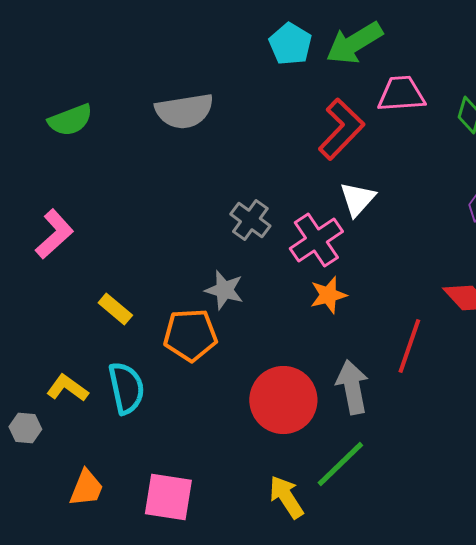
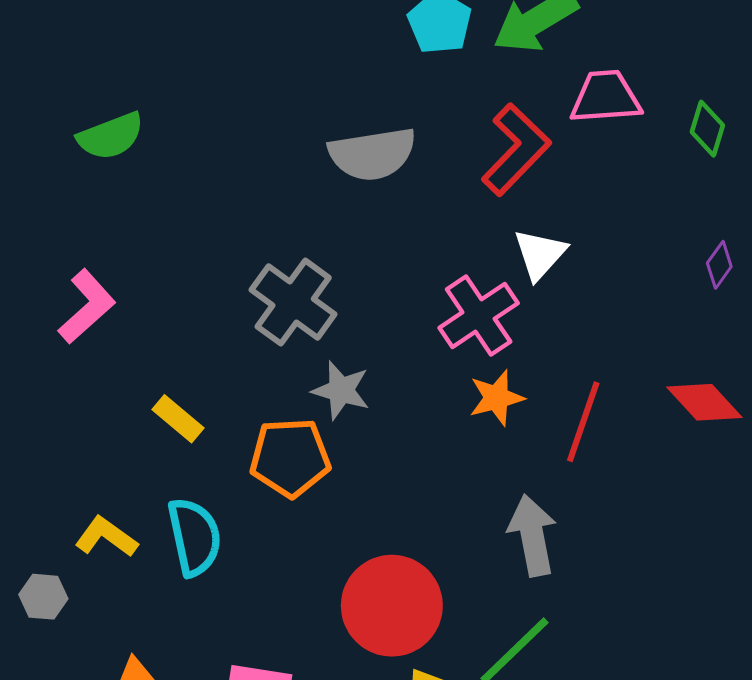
gray semicircle: (184, 111) -> (372, 154), moved
gray cross: (250, 220) -> (293, 302), moved, size x1.4
red line: (409, 346) -> (583, 422), moved
red circle: (283, 400) -> (392, 606), moved

